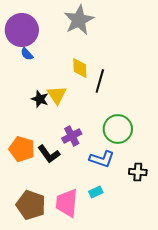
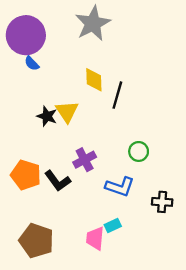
green circle: (118, 129) -> (139, 151), size x0.6
pink trapezoid: (67, 203) -> (95, 238), moved, size x0.7

